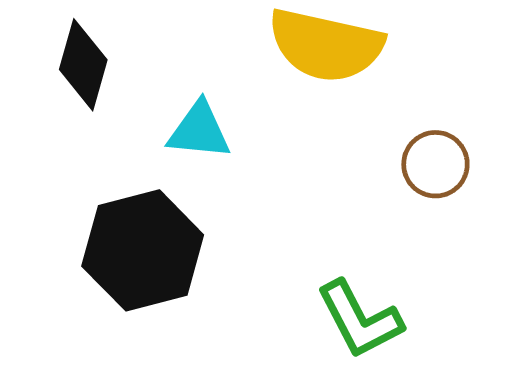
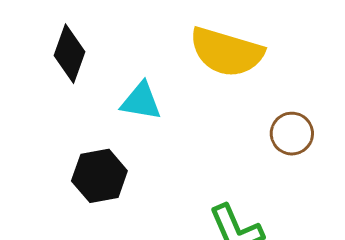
black hexagon: (143, 250) -> (99, 176), size x0.7

